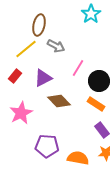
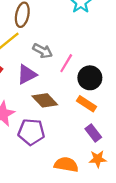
gray arrow: (56, 46) -> (43, 51), moved
purple pentagon: (47, 146) -> (31, 132), moved

